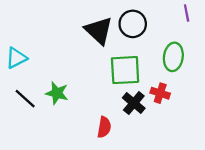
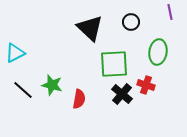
black circle: (133, 24) -> (131, 22), moved, size x0.7
red semicircle: (104, 127) -> (79, 99), moved

